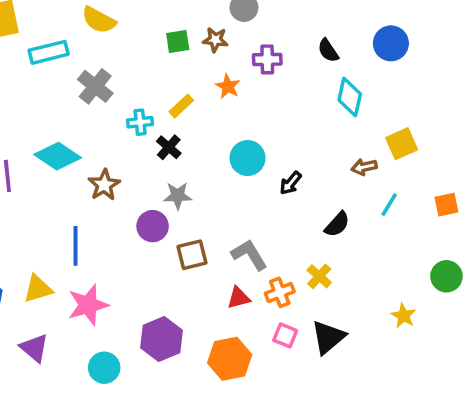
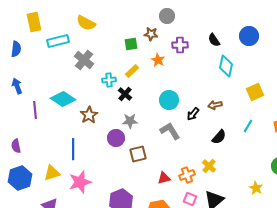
green square: (178, 42) -> (131, 44), moved
brown arrow: (364, 167) -> (215, 105), moved
gray L-shape: (249, 255) -> (170, 131), moved

